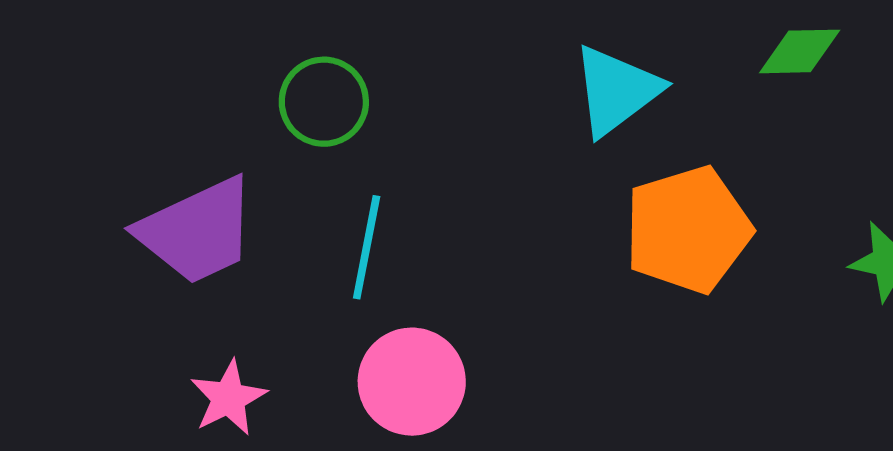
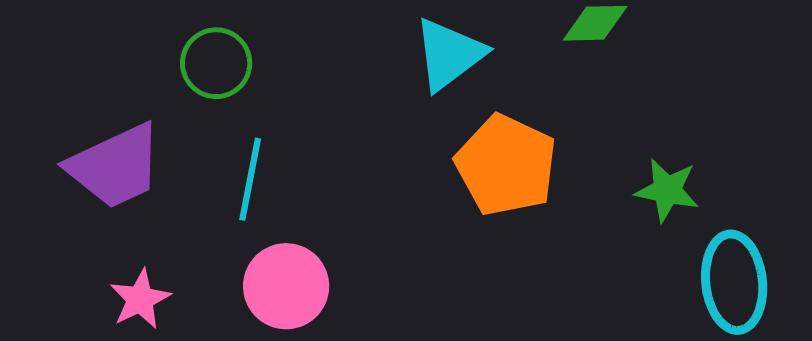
orange pentagon: (688, 230) -> (506, 165), turned -30

